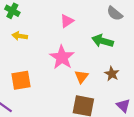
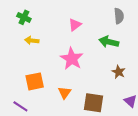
gray semicircle: (115, 13) -> (119, 16), turned -133
orange triangle: (81, 77) -> (65, 93), moved

